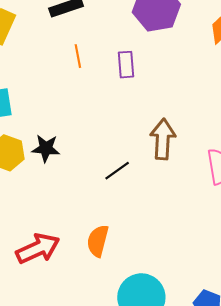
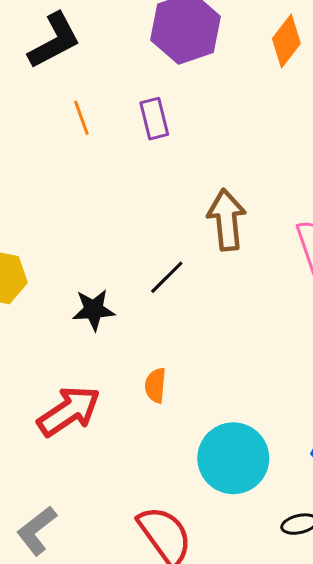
black star: (46, 148) -> (94, 310), moved
orange semicircle: (98, 241) -> (155, 385), size x0.7

